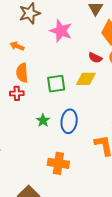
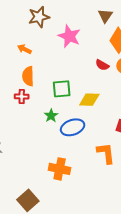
yellow diamond: (86, 79) -> (89, 100), moved
green star: (43, 120) -> (51, 116), moved
blue ellipse: (69, 121) -> (73, 127), turned 60

